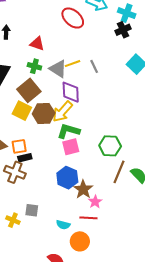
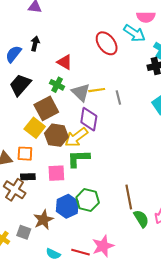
green L-shape: (68, 131) -> (78, 158), turned -30
orange square: (19, 146) -> (25, 154), moved
green hexagon: (110, 146) -> (88, 200), moved
pink square: (71, 147) -> (56, 173), moved
brown line: (119, 172) -> (129, 197), moved, turned -45
brown star: (83, 189) -> (43, 220), moved
pink star: (95, 202) -> (103, 246), moved, size x1.5

